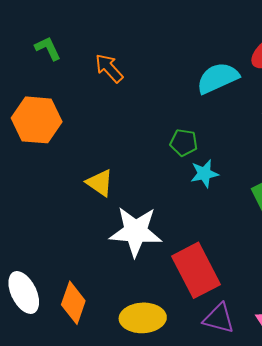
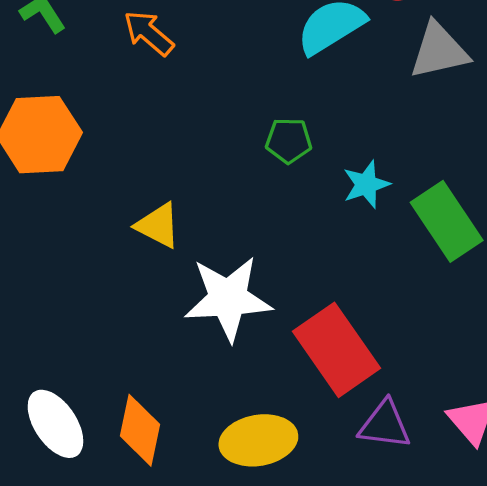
cyan star: (204, 174) -> (366, 184), moved

